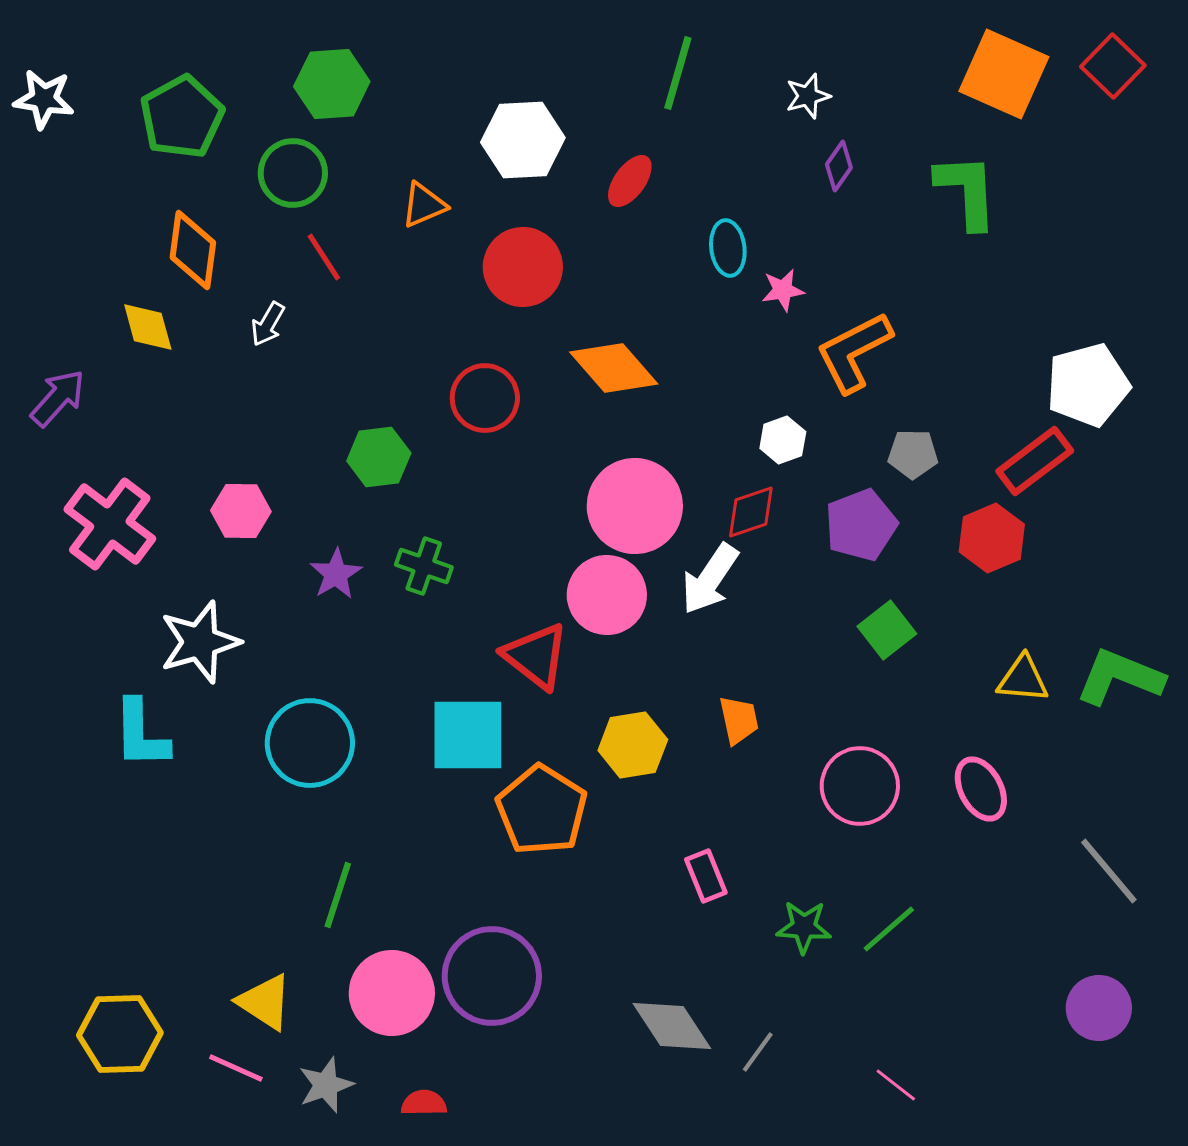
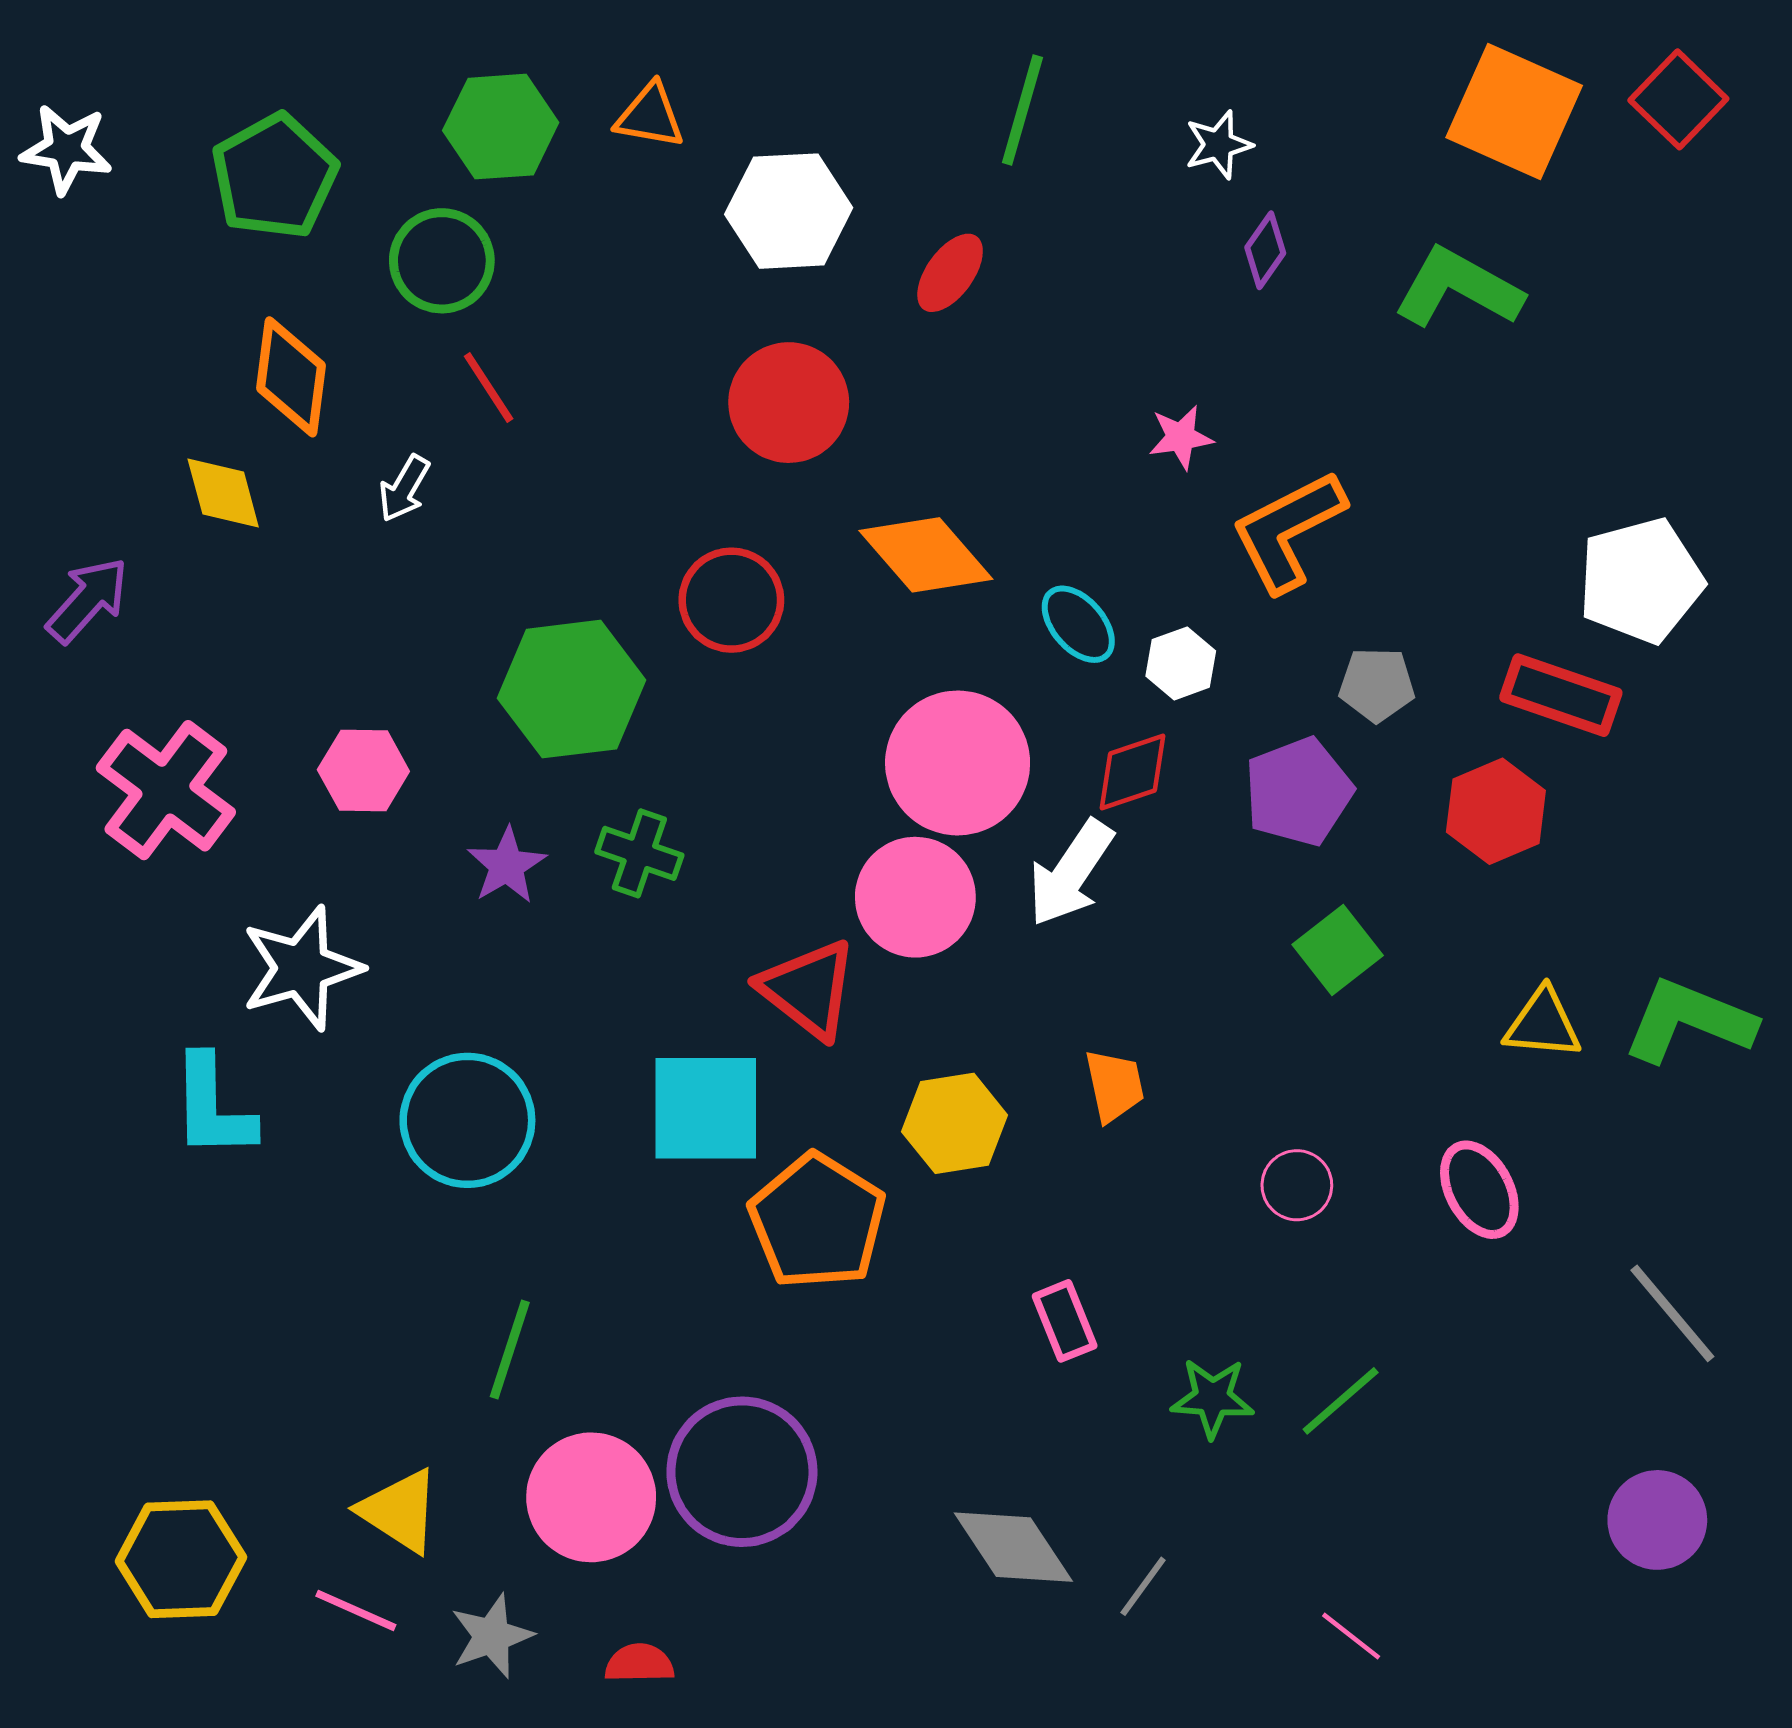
green L-shape: (967, 191) -> (1458, 288), turned -58
orange triangle: (424, 205) -> (650, 116), moved, turned 33
cyan ellipse: (728, 248) -> (1078, 624), moved, turned -34
green hexagon: (379, 457) -> (572, 689), size x1.5
red rectangle: (1035, 461) -> (1561, 695), turned 56
pink circle: (860, 786) -> (1297, 1185), size x0.6

